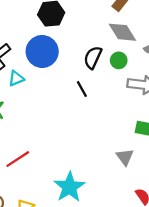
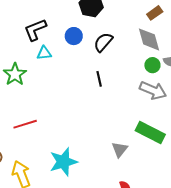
blue circle: (42, 51) -> (74, 36), size x0.6
black semicircle: (93, 57) -> (103, 42), moved
green circle: (119, 60) -> (152, 65), moved

